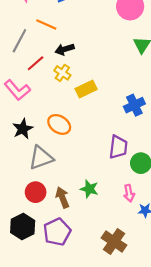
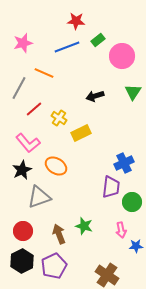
black arrow: (65, 49) -> (95, 96), moved
pink L-shape: (17, 90) -> (28, 143), moved
blue cross: (134, 105) -> (124, 163), moved
red circle: (36, 192) -> (23, 231), moved

